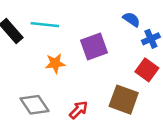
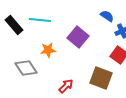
purple square: (94, 47) -> (78, 37), turned -30
gray diamond: (34, 105) -> (26, 68), moved

